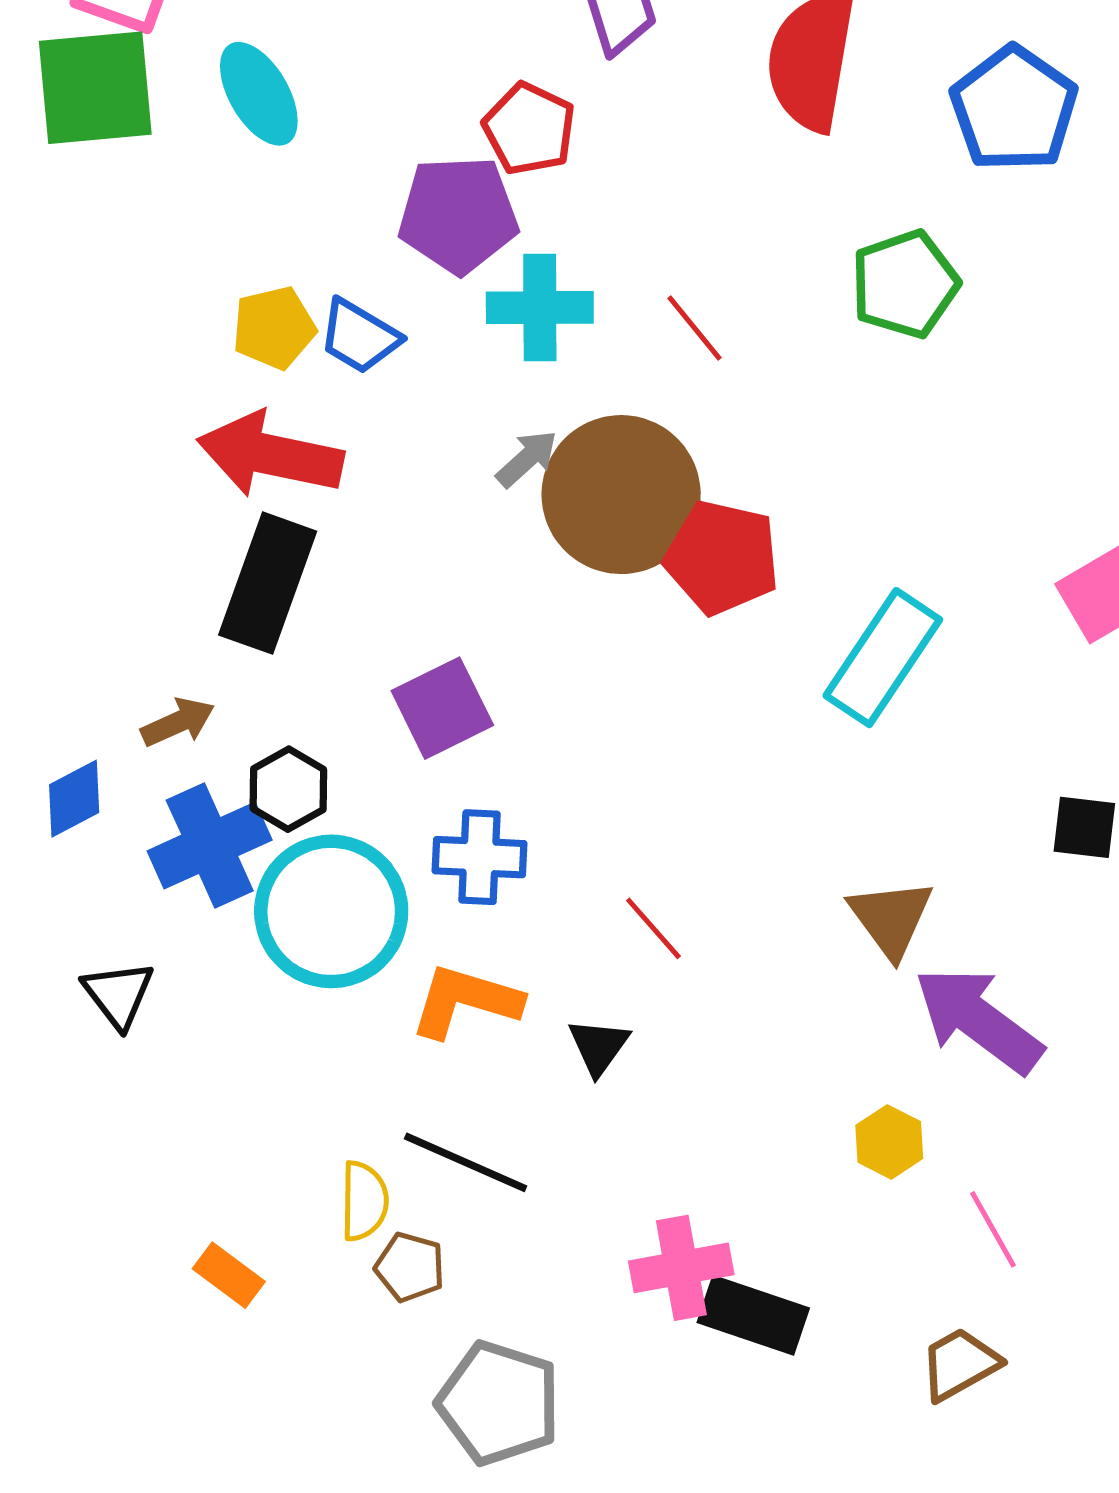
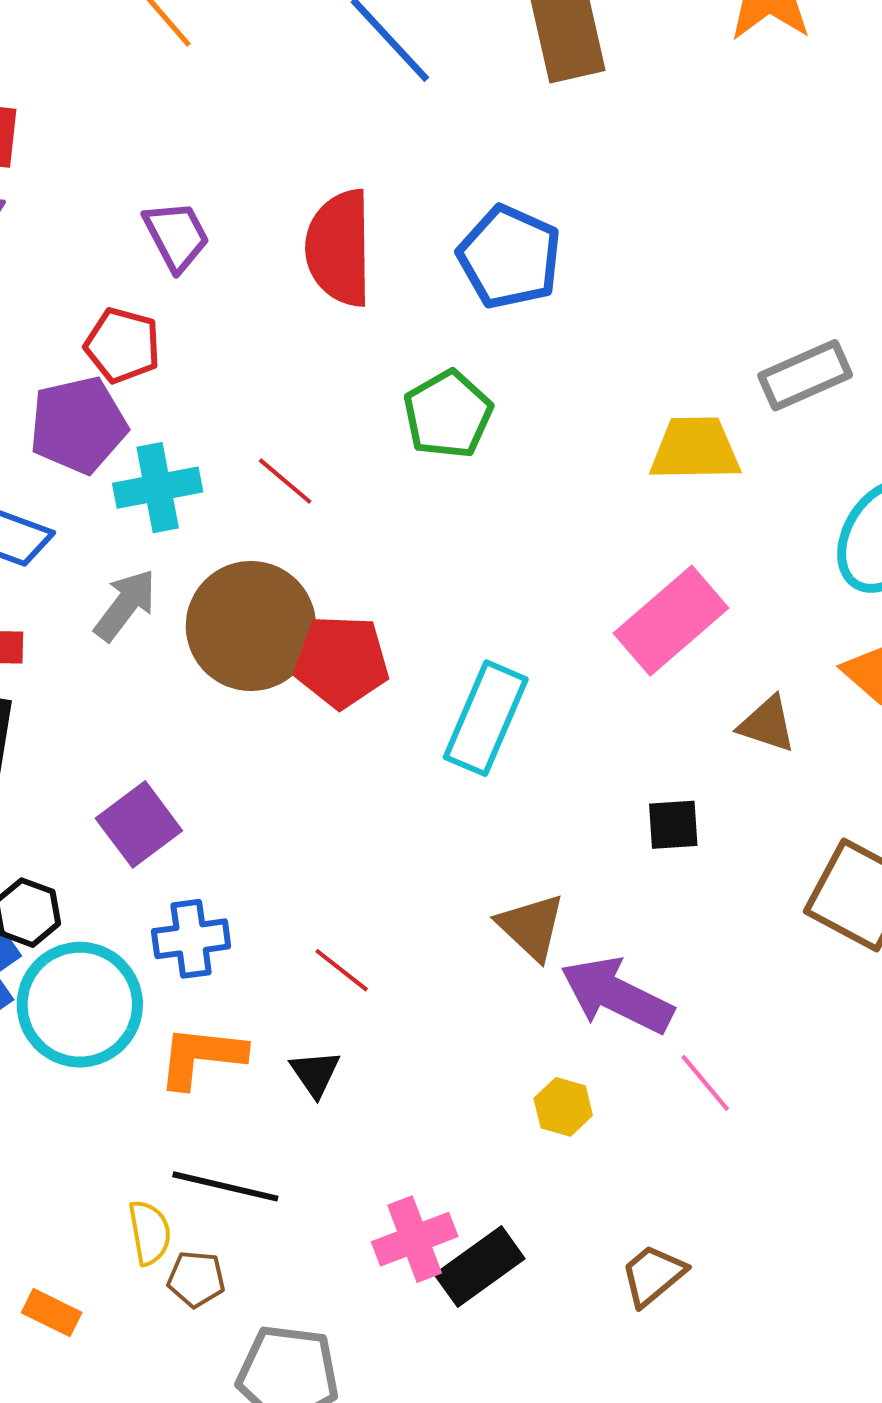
gray arrow: (527, 459) -> (125, 605), moved, size x1.4
pink line: (993, 1229) -> (705, 1083), moved
black rectangle: (753, 1315) -> (480, 1267), turned -44

